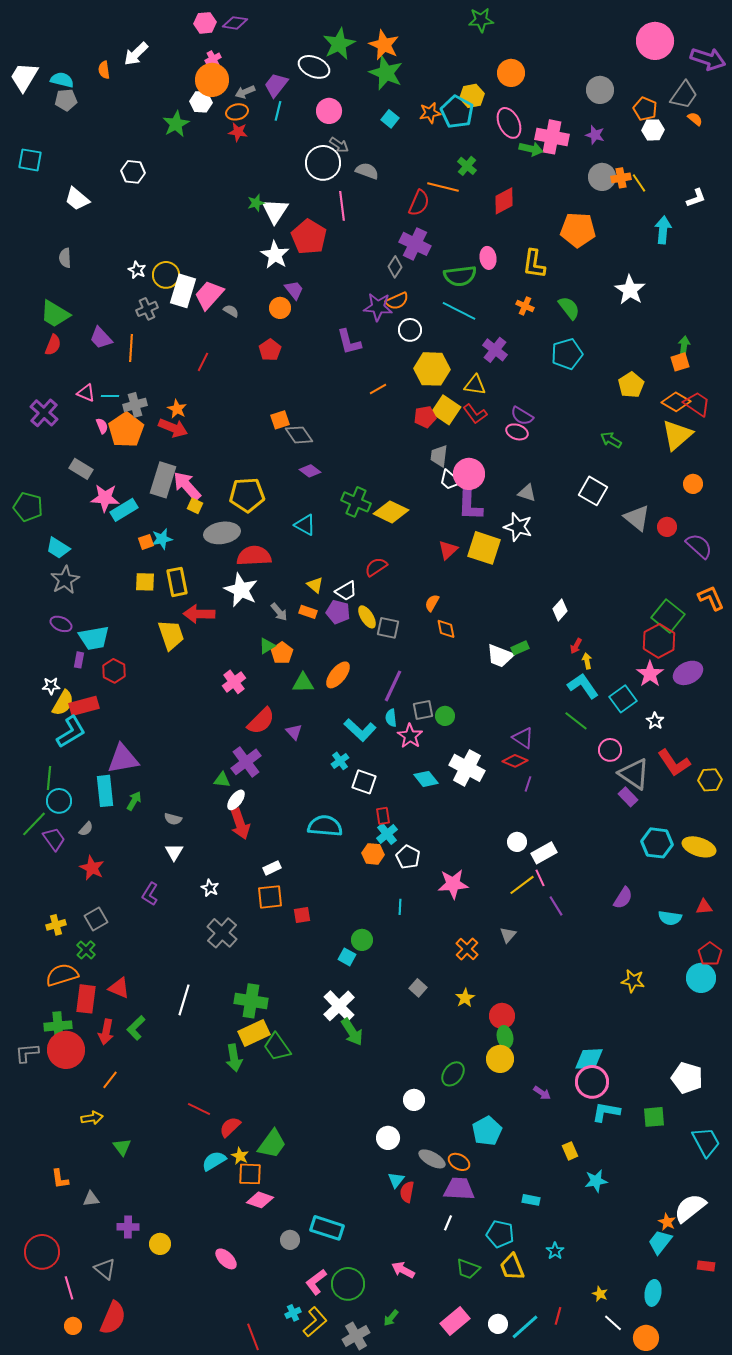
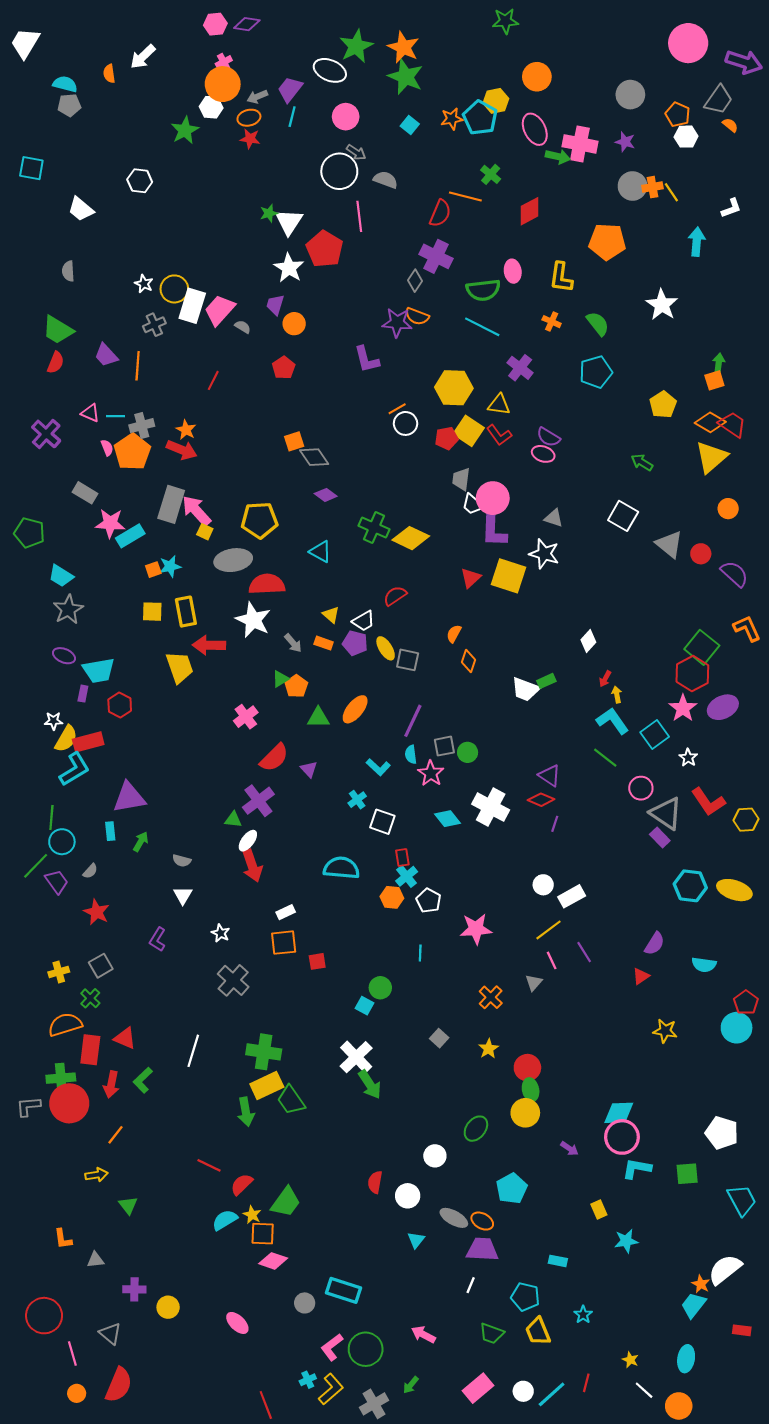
white trapezoid: (24, 77) -> (25, 43), moved
purple trapezoid: (294, 290) -> (275, 305), moved, turned -125
orange semicircle: (397, 301) -> (417, 316), turned 45
white circle: (410, 330) -> (406, 423), moved
orange diamond: (446, 629) -> (469, 661), turned 30
cyan L-shape: (360, 730) -> (378, 767), size x0.7
cyan rectangle: (105, 791) -> (110, 831), size x0.6
pink line: (540, 878) -> (552, 960), moved
red triangle: (704, 907) -> (641, 976), moved, turned -30
red semicircle: (407, 1192) -> (375, 1182), moved

